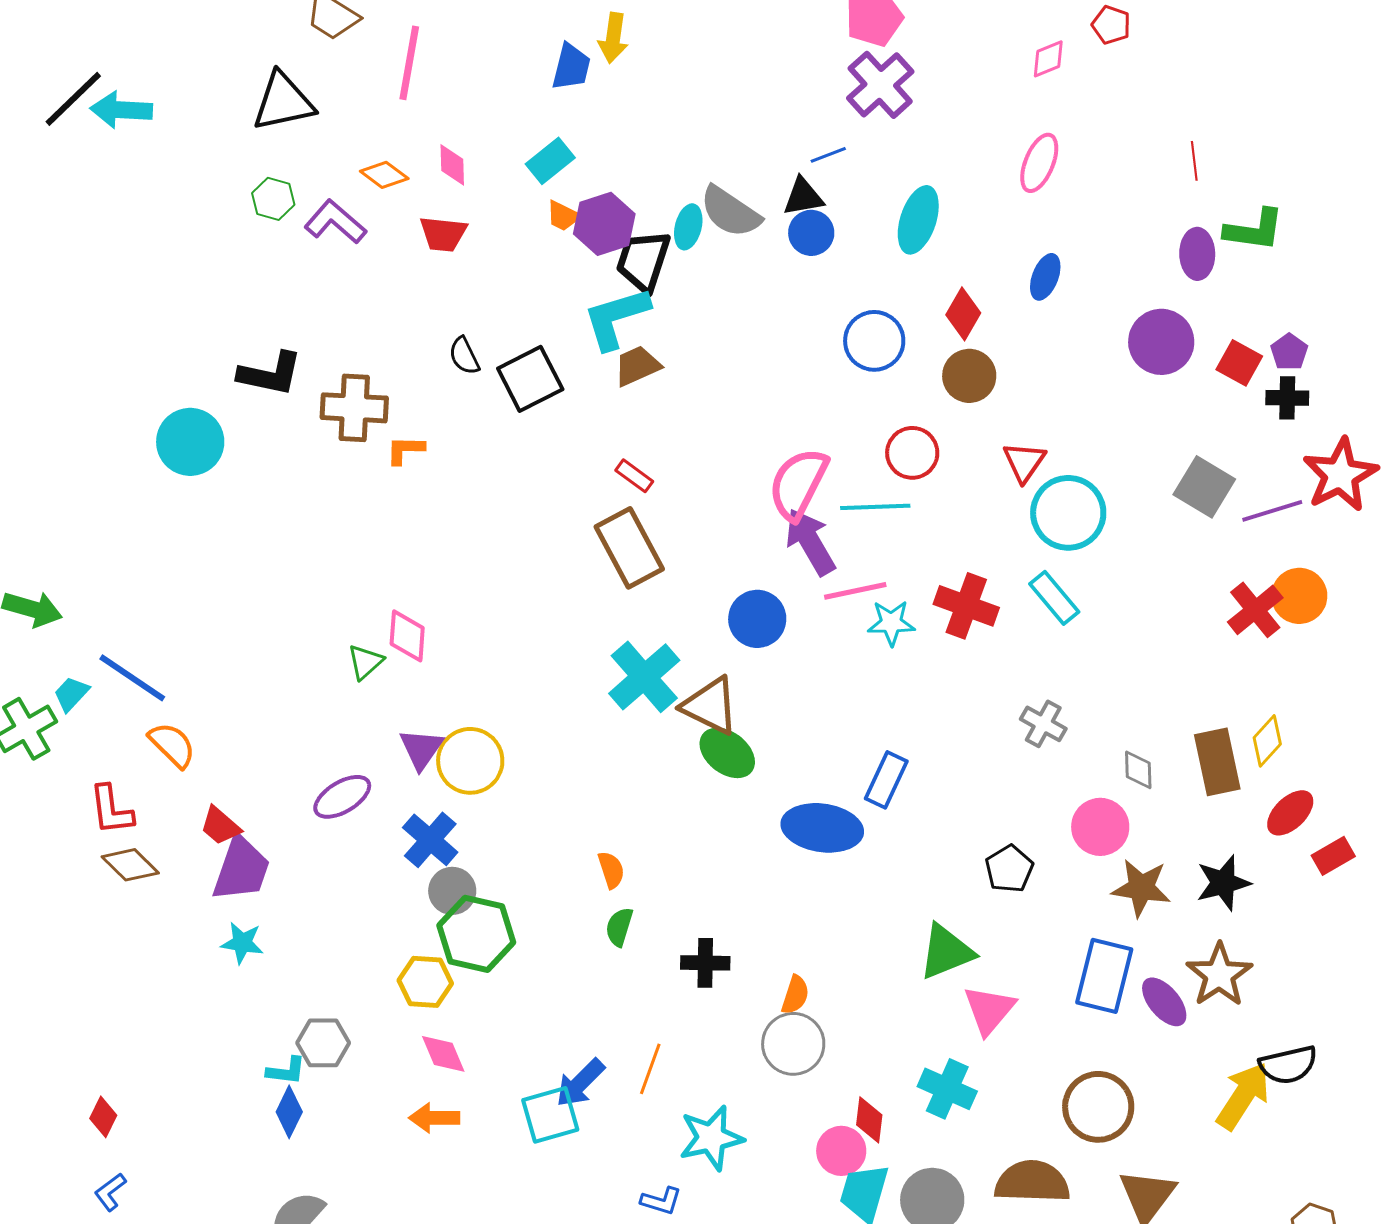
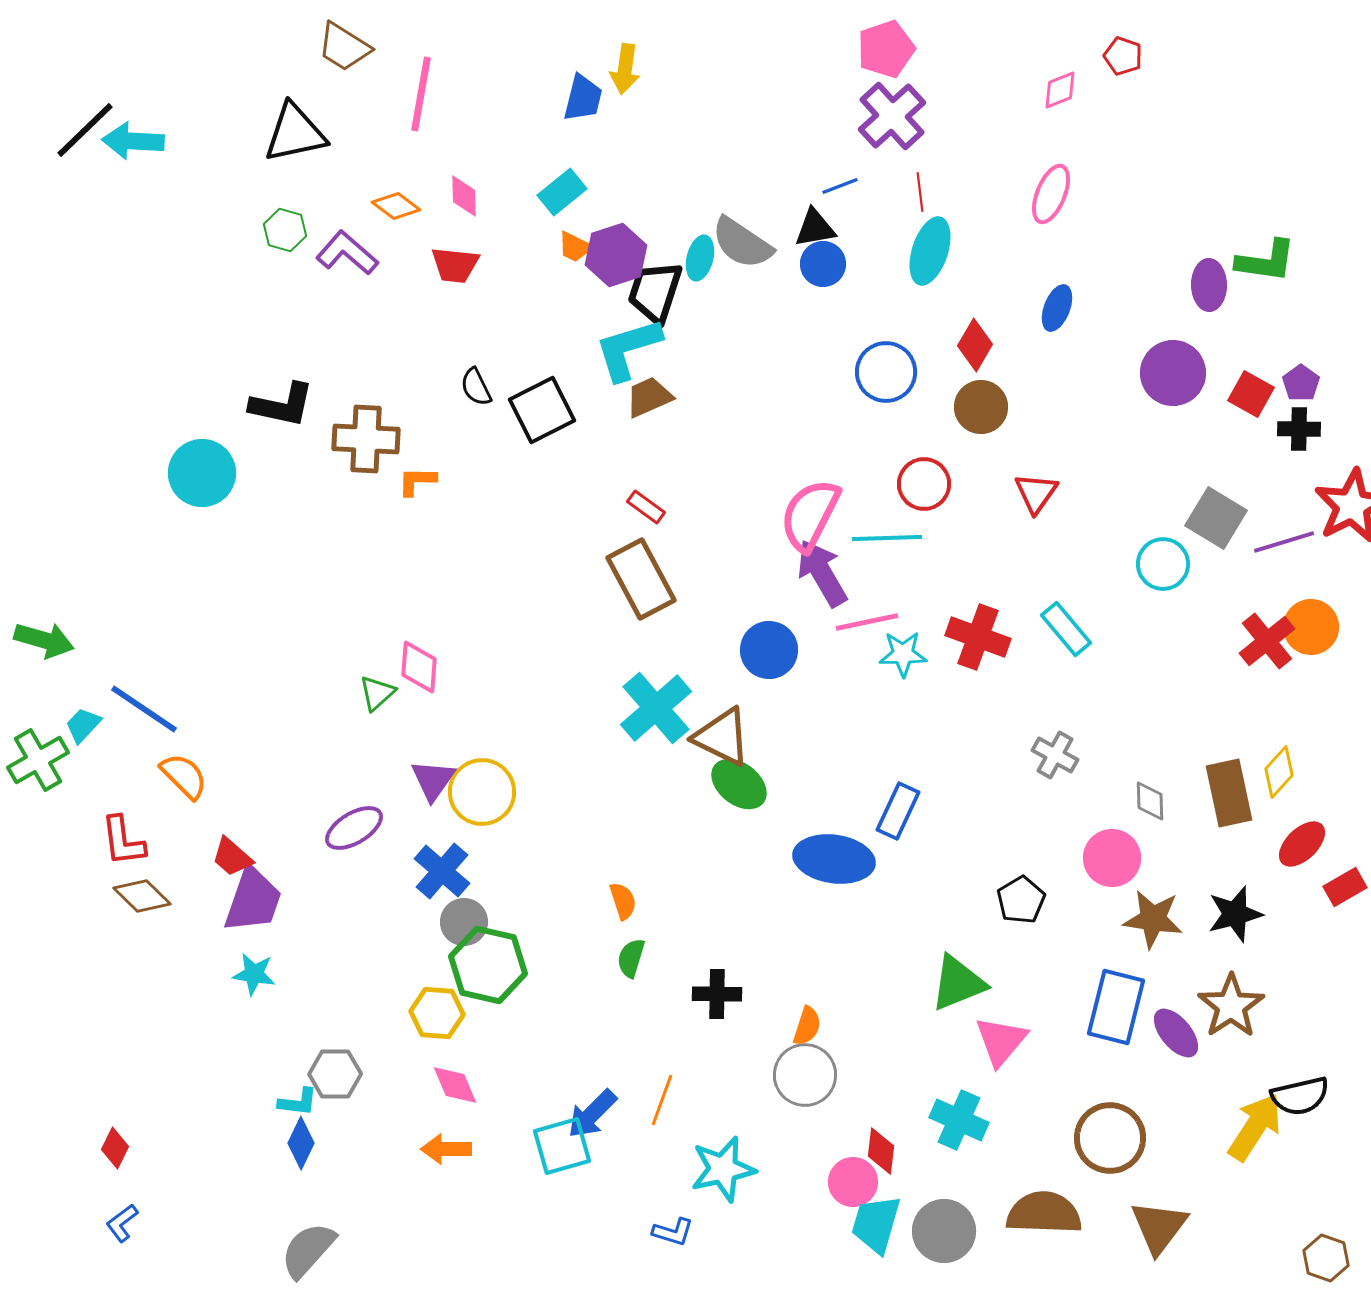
red line: (1194, 161) -> (920, 192), moved
cyan circle: (1068, 513) -> (1163, 564), moved, size x0.7

